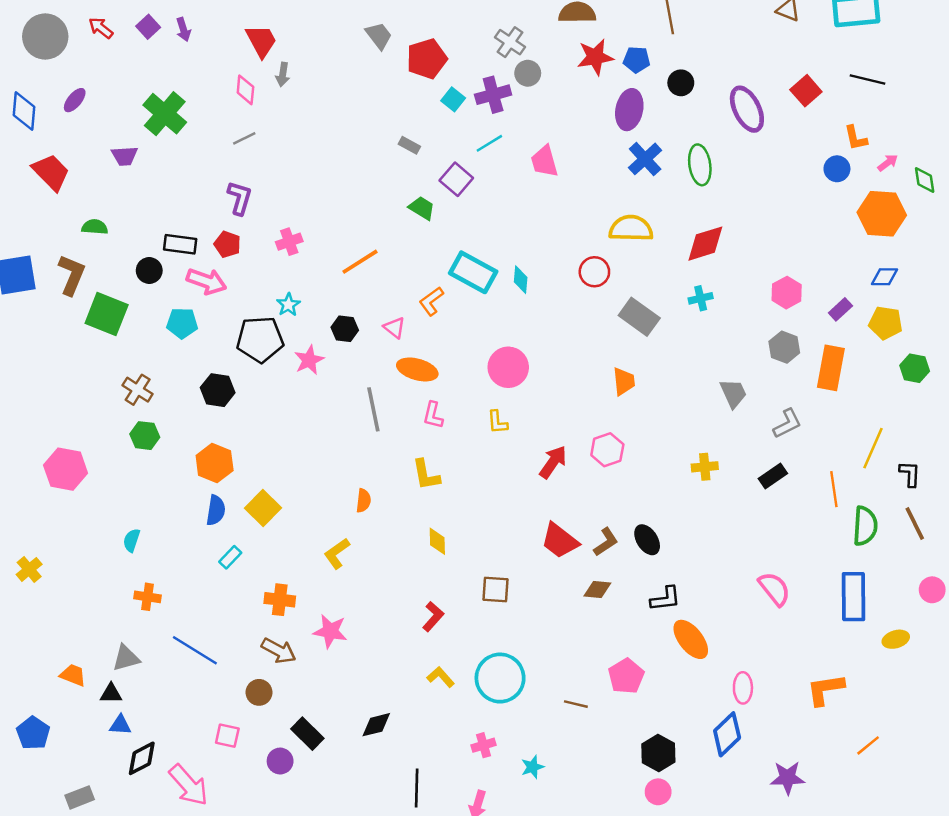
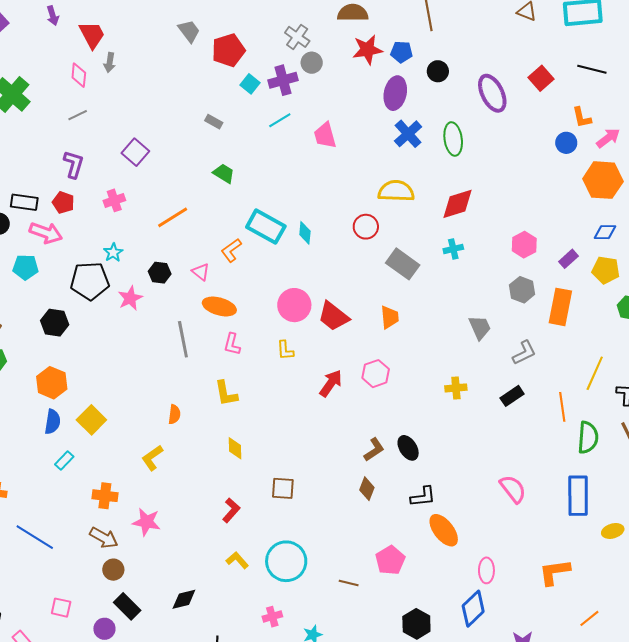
purple arrow: (183, 29) -> (53, 16), moved
pink arrow: (888, 163) -> (608, 138), size x1.4
purple square: (456, 179) -> (135, 152), moved
red trapezoid: (560, 541) -> (334, 316), moved
brown diamond: (597, 590) -> (367, 489), turned -75
brown circle: (259, 692) -> (113, 570), moved

